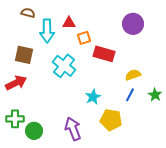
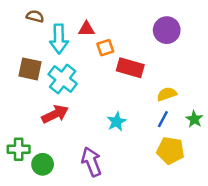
cyan cross: (64, 66) -> (63, 79), moved
red arrow: (16, 83) -> (55, 114), moved
yellow pentagon: (111, 120) -> (170, 150), moved

